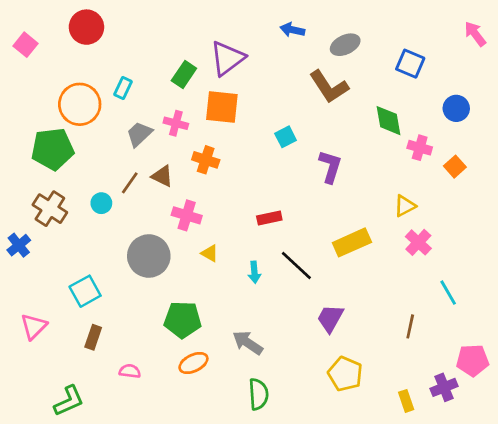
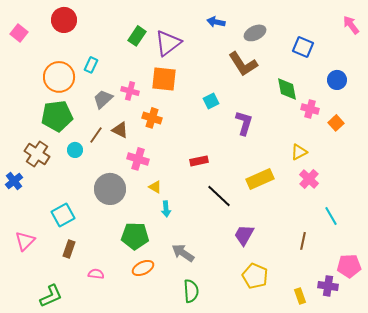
green rectangle: (184, 74) -> (137, 36), moved
green pentagon: (53, 149) -> (57, 116), moved
cyan arrow: (254, 272) -> (166, 209), moved
purple cross: (444, 387) -> (328, 286), turned 30

